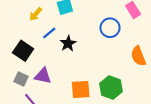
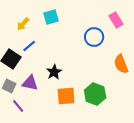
blue line: (49, 33) -> (29, 46), moved
black star: (68, 43) -> (54, 72), moved

